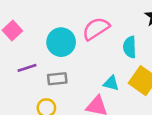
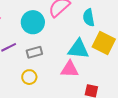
cyan triangle: (111, 83) -> (78, 49), size x1.6

